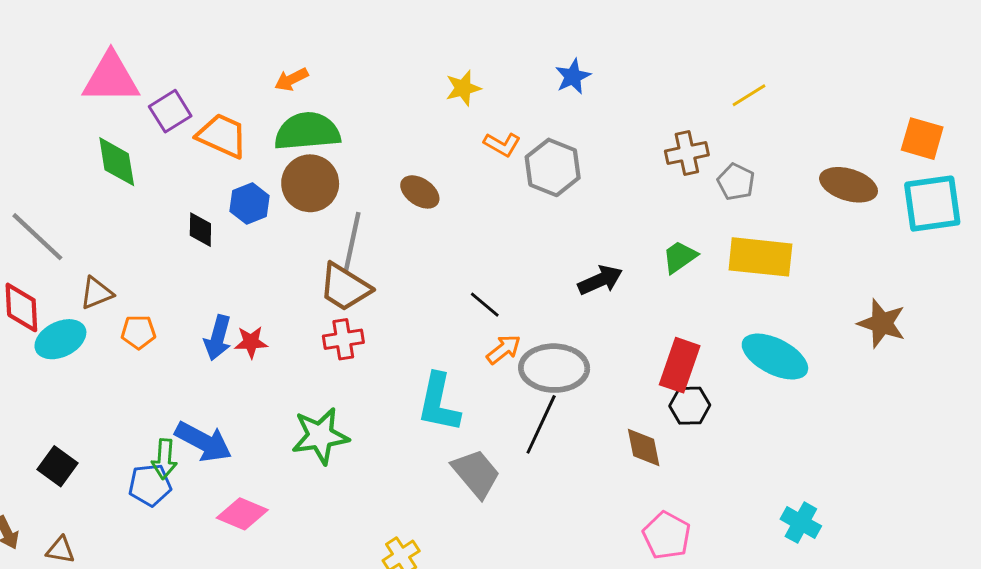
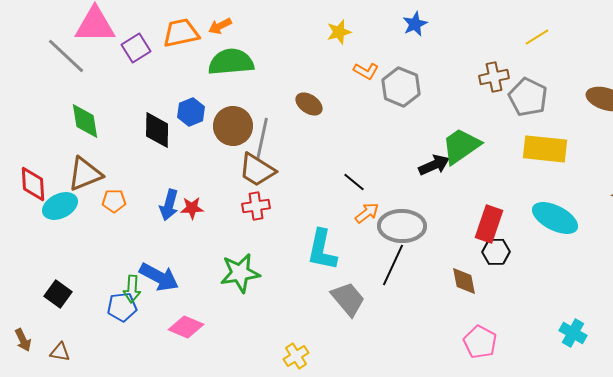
orange trapezoid: (222, 136) -> (181, 33), moved, turned -36
green diamond: (117, 162) -> (85, 121), moved
gray pentagon: (736, 182) -> (528, 97), size x1.5
brown circle: (310, 183) -> (233, 126), moved
black diamond: (200, 230) -> (157, 130), size x1.5
gray line: (37, 237) -> (66, 56), moved
green trapezoid: (680, 257) -> (461, 146), moved, size x1.6
brown triangle: (97, 293) -> (85, 174), size x1.5

